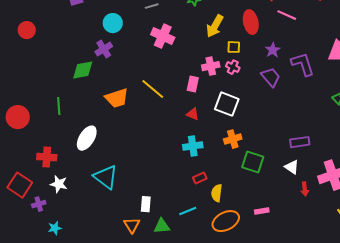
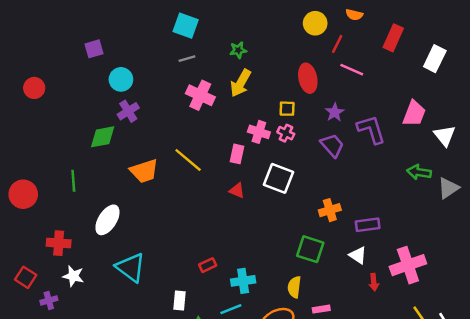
cyan circle: (113, 23) -> (121, 79), moved
yellow arrow: (215, 26) -> (241, 83), moved
pink cross: (211, 66) -> (259, 132), turned 30
orange cross: (233, 139) -> (330, 210), moved
cyan cross: (193, 146) -> (243, 281), moved
red rectangle: (200, 178) -> (208, 265), moved
red square: (20, 185) -> (26, 277), size x0.7
yellow semicircle: (217, 193) -> (294, 287), moved

